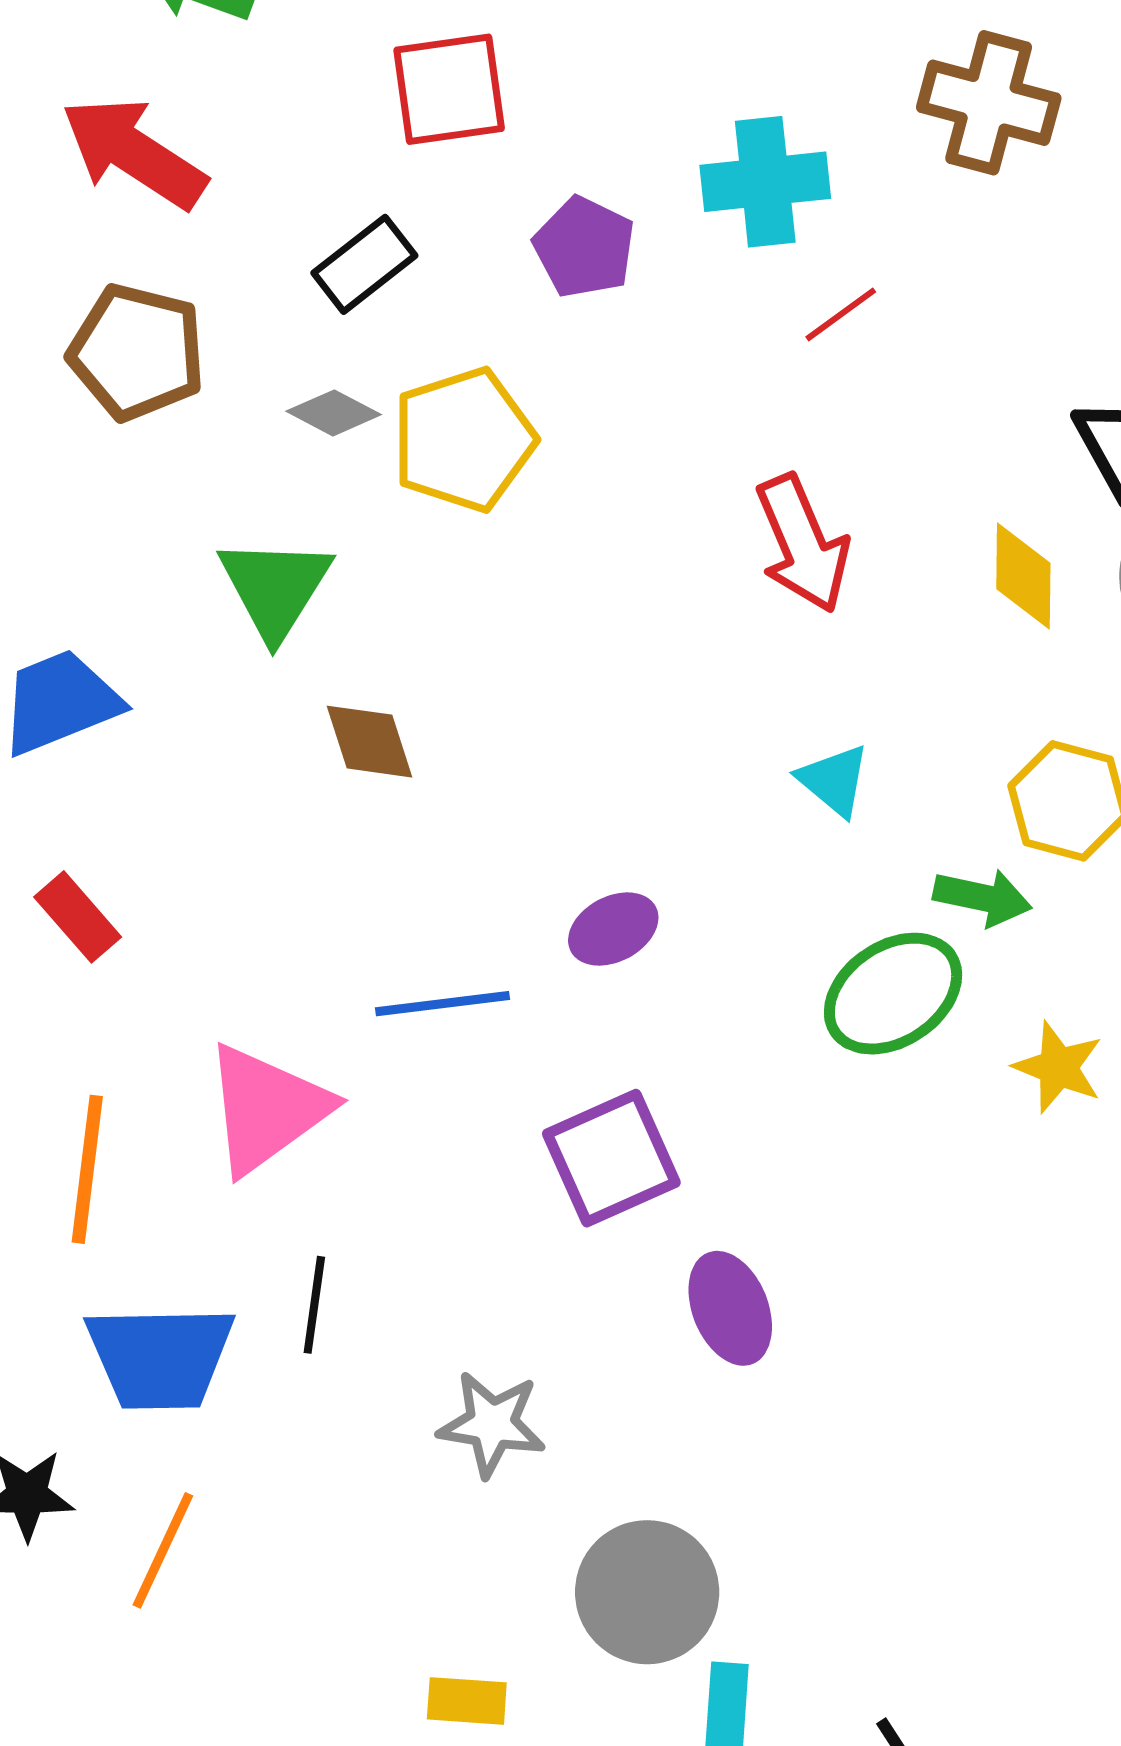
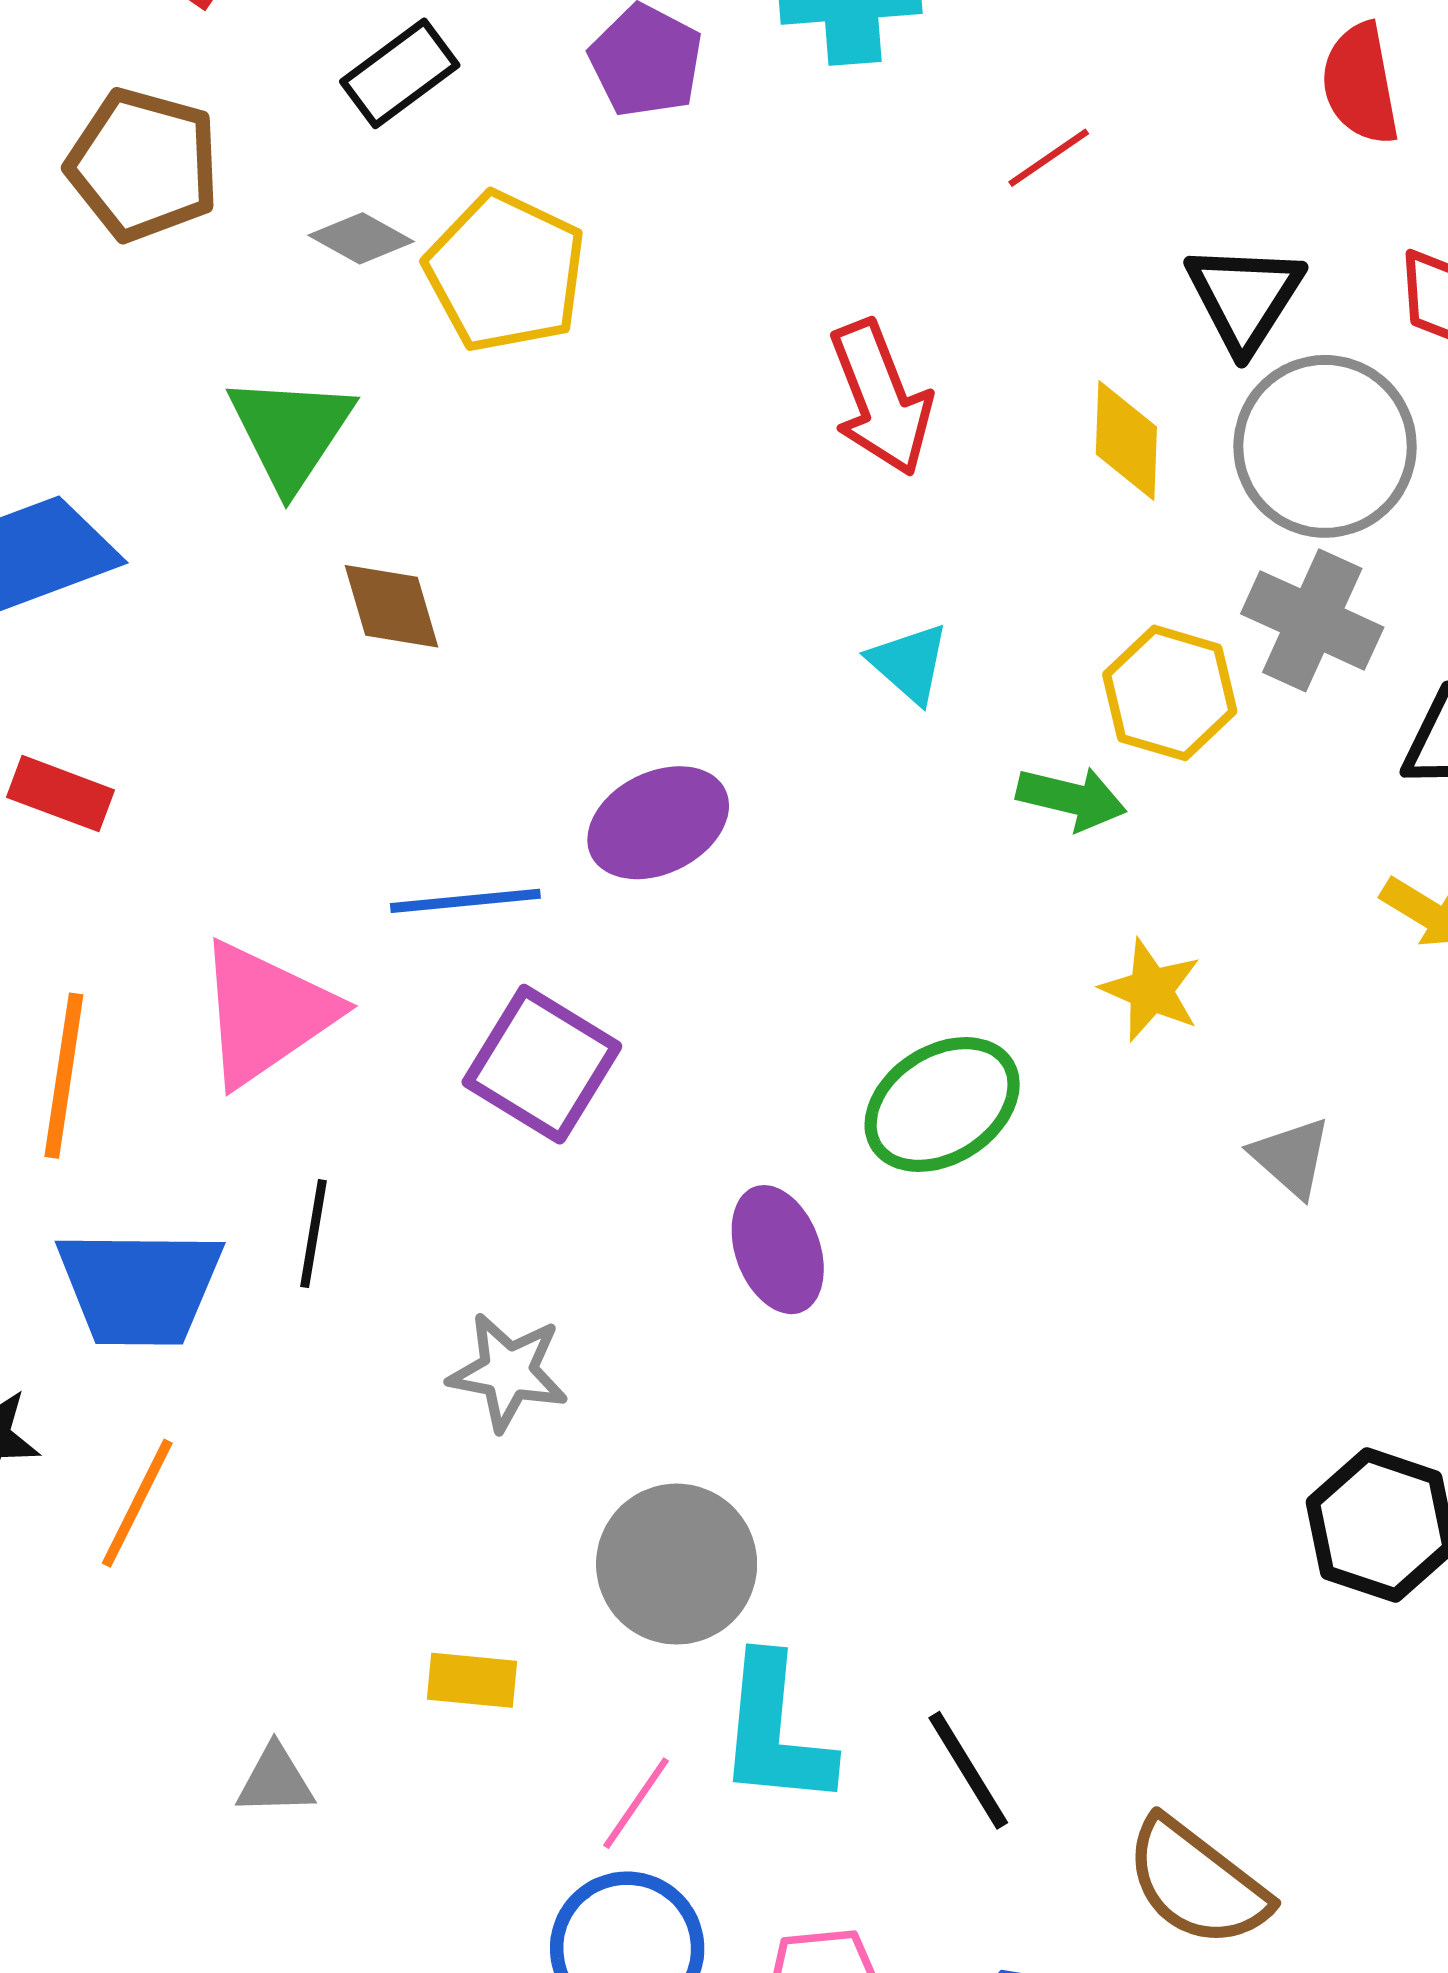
red line: (841, 314) -> (1049, 158), moved
yellow pentagon: (464, 440) -> (505, 272), turned -30
red rectangle: (78, 917) -> (60, 794), turned -30
purple ellipse: (613, 929) -> (658, 823), size x1.4
green ellipse: (893, 994) -> (942, 1105), moved
purple square: (611, 1158) -> (542, 1064), moved, turned -36

